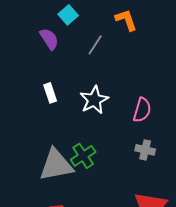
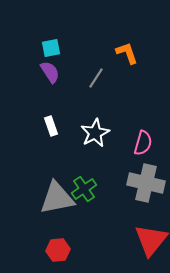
cyan square: (68, 15) -> (51, 48), moved, turned 30
gray cross: (145, 150) -> (146, 183), size x1.8

